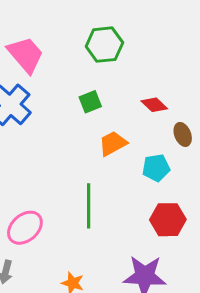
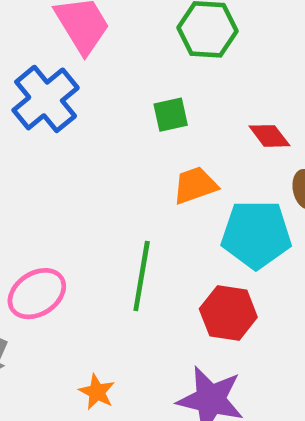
cyan pentagon: (156, 168) -> (256, 234), size x1.6
red hexagon: (168, 220) -> (228, 313), moved

